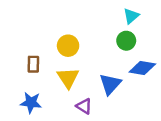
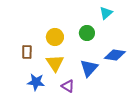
green circle: (126, 41) -> (87, 33), moved
blue star: (31, 103) -> (36, 82), moved

